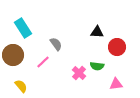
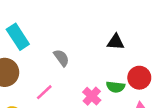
red circle: (117, 47) -> (139, 78), moved
pink line: (43, 62) -> (44, 92), moved

